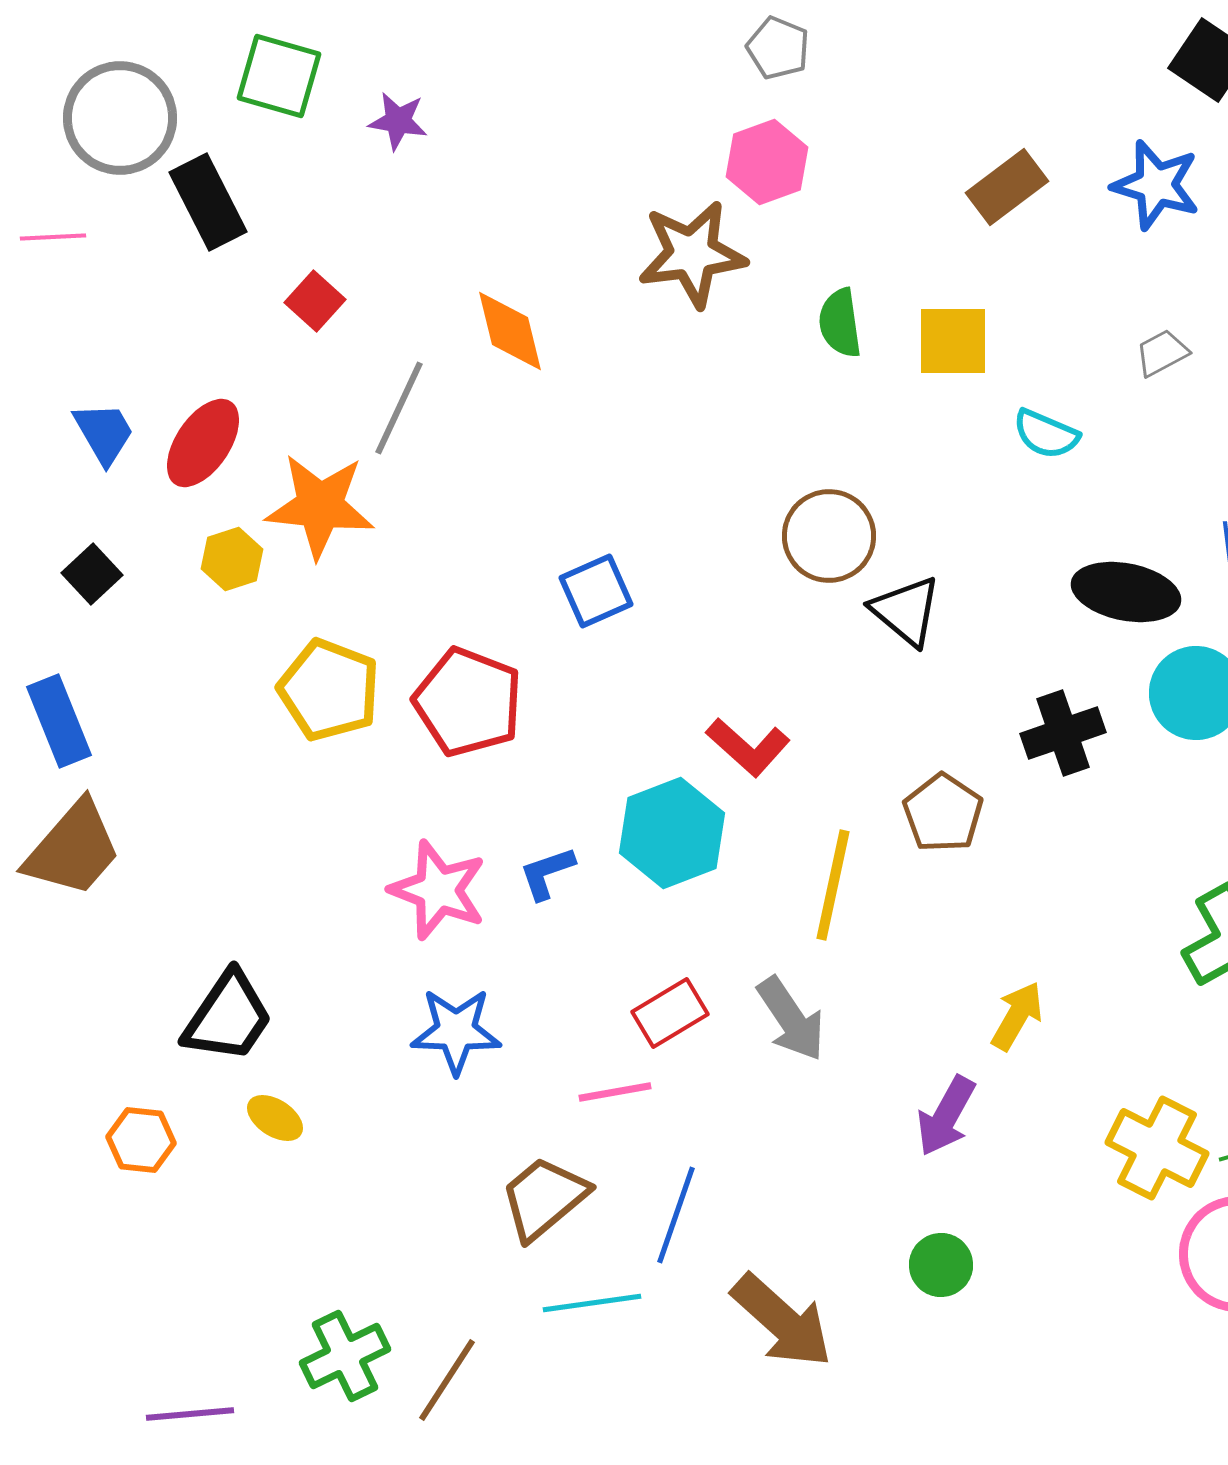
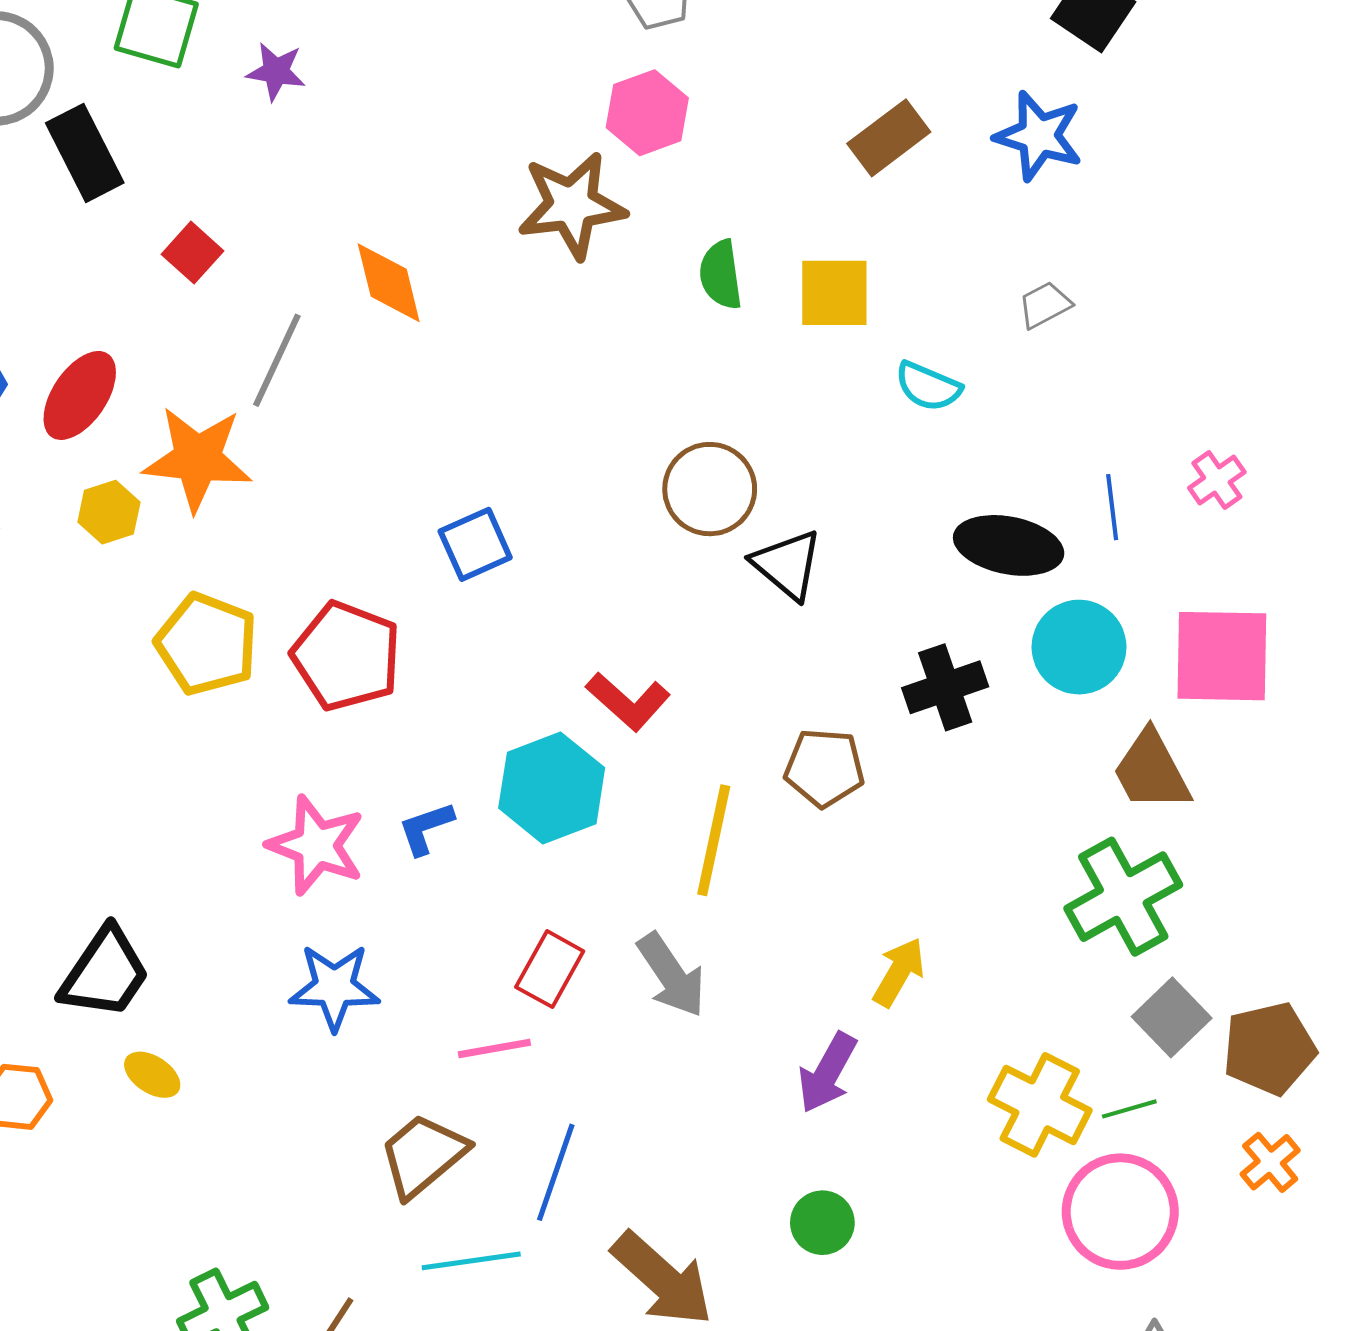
brown pentagon: (943, 813) -> (824, 768), turned -30
red rectangle: (670, 1013) -> (550, 969), turned -30

